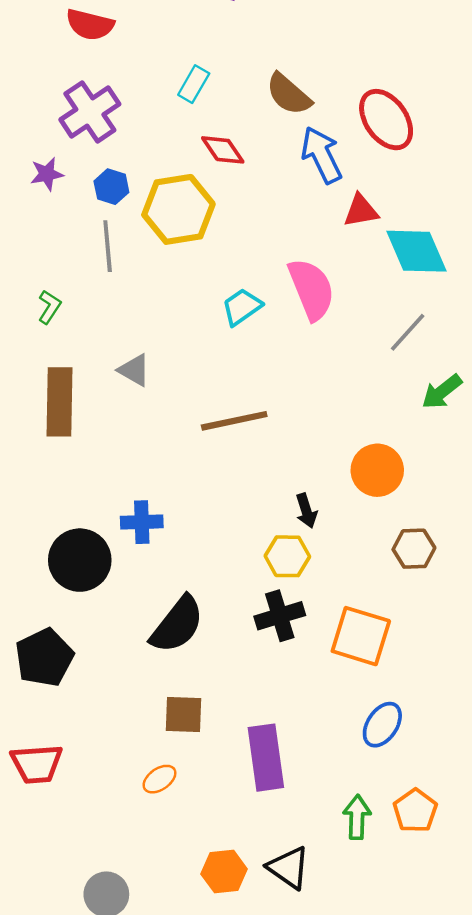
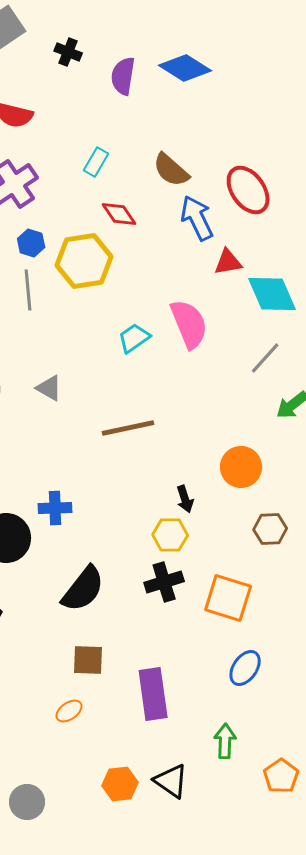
orange pentagon: (415, 811) -> (281, 776), moved

